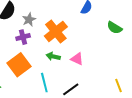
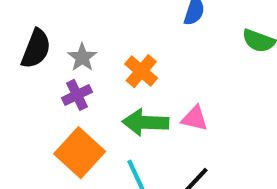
orange cross: (56, 31) -> (141, 71), size x0.7
green arrow: (53, 56) -> (145, 122), size x1.5

